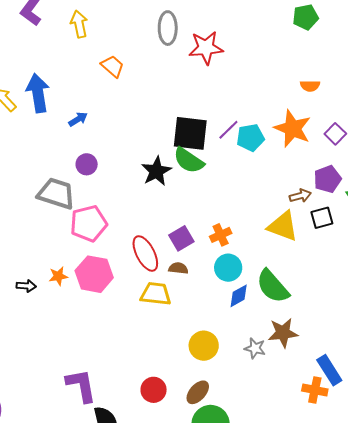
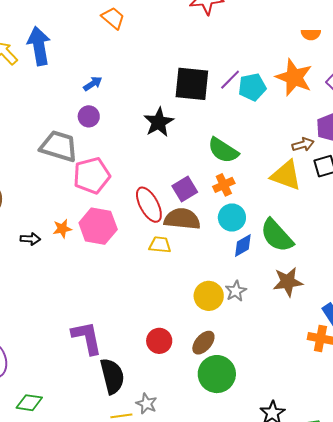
blue arrow: (78, 119) -> (93, 84), moved
green semicircle: (189, 160) -> (223, 150), moved
brown semicircle: (178, 268) -> (182, 219), size x1.8
yellow trapezoid: (156, 294) -> (160, 245), size x0.7
gray star: (255, 348) -> (236, 291), moved, turned 30

